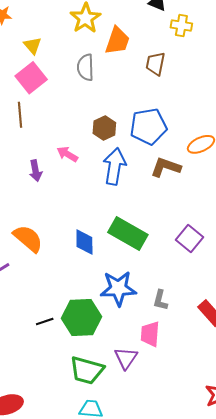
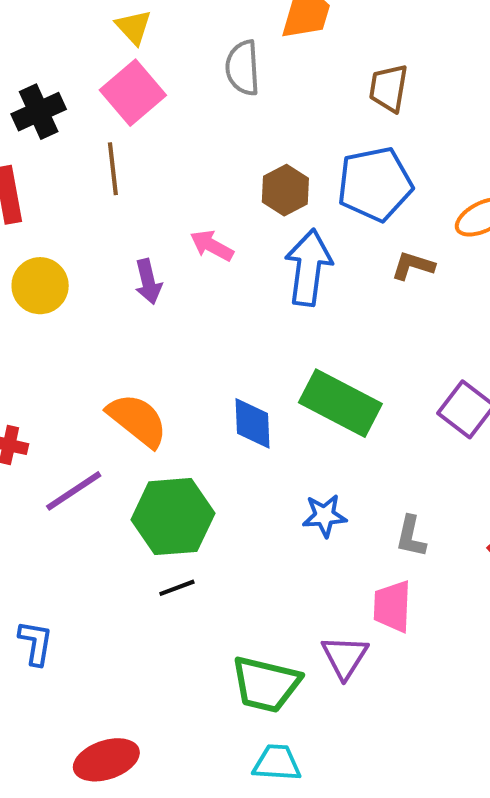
brown trapezoid: (155, 64) -> (389, 88), moved
brown L-shape: (166, 167) -> (413, 266), size x0.7
blue star: (118, 288) -> (324, 516), size x0.6
green hexagon: (81, 317) -> (173, 517), moved

